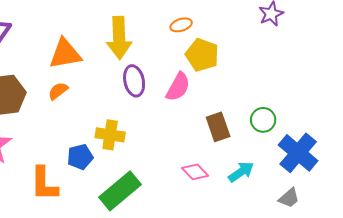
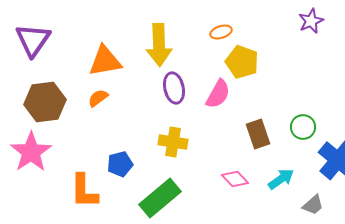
yellow cross: (110, 135) -> (173, 142), moved
gray trapezoid: (289, 198) -> (313, 205), moved

